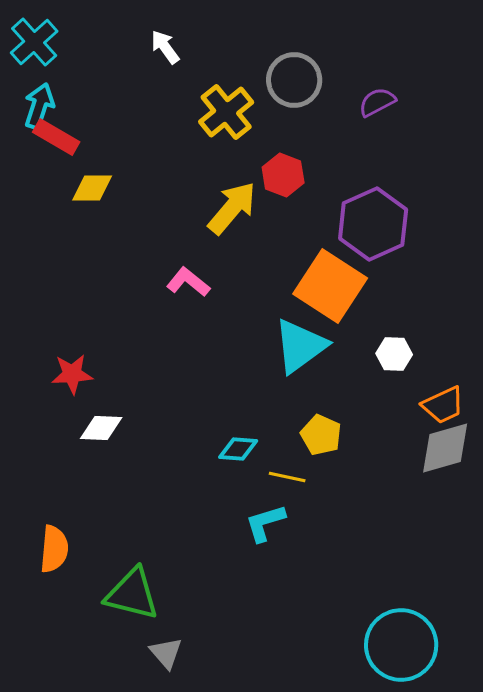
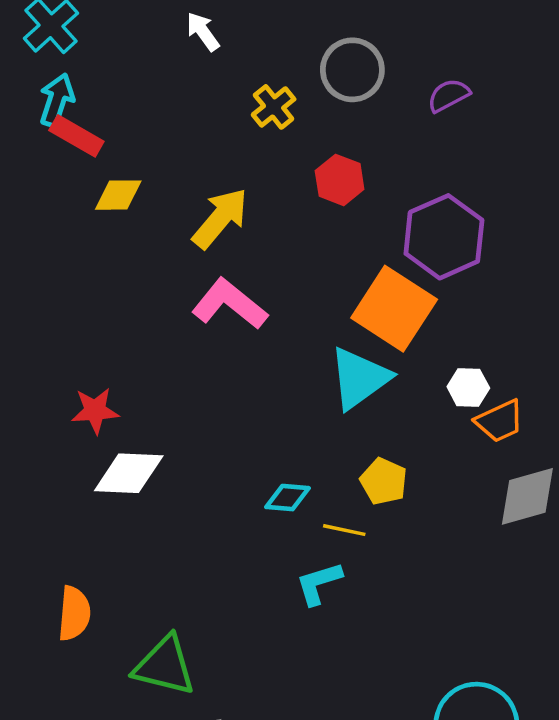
yellow cross: (226, 112) -> (274, 107), size x0.7
yellow arrow: (232, 208) -> (220, 218), moved
pink L-shape: (188, 282) -> (229, 304), size x1.5
orange trapezoid: (443, 405) -> (500, 421), moved
white diamond: (101, 428) -> (129, 473), size x1.4

